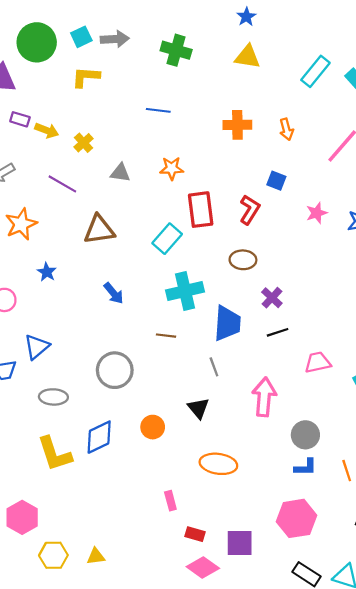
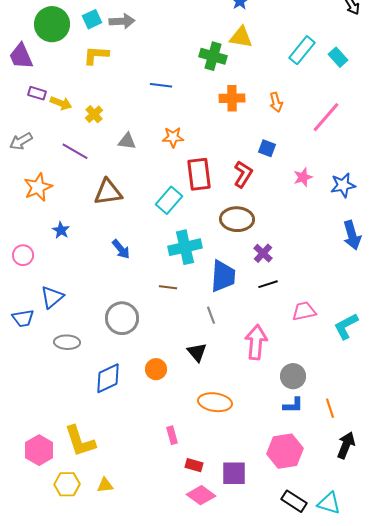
green cross: (176, 50) -> (213, 56), moved
brown ellipse: (243, 260) -> (237, 219), size x1.4
yellow L-shape: (55, 454) -> (80, 441), moved

